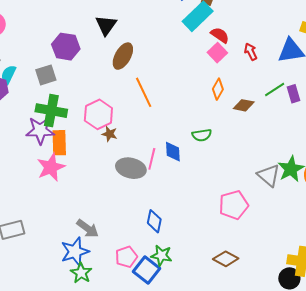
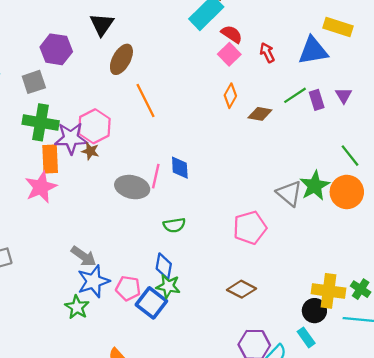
purple star: (40, 130) -> (71, 138), moved
brown star: (110, 134) -> (90, 151), moved
green semicircle: (202, 135) -> (174, 225), moved
blue diamond: (154, 221) -> (164, 266), moved
blue star: (75, 252) -> (93, 281), moved
pink pentagon: (126, 257) -> (128, 288), turned 30

